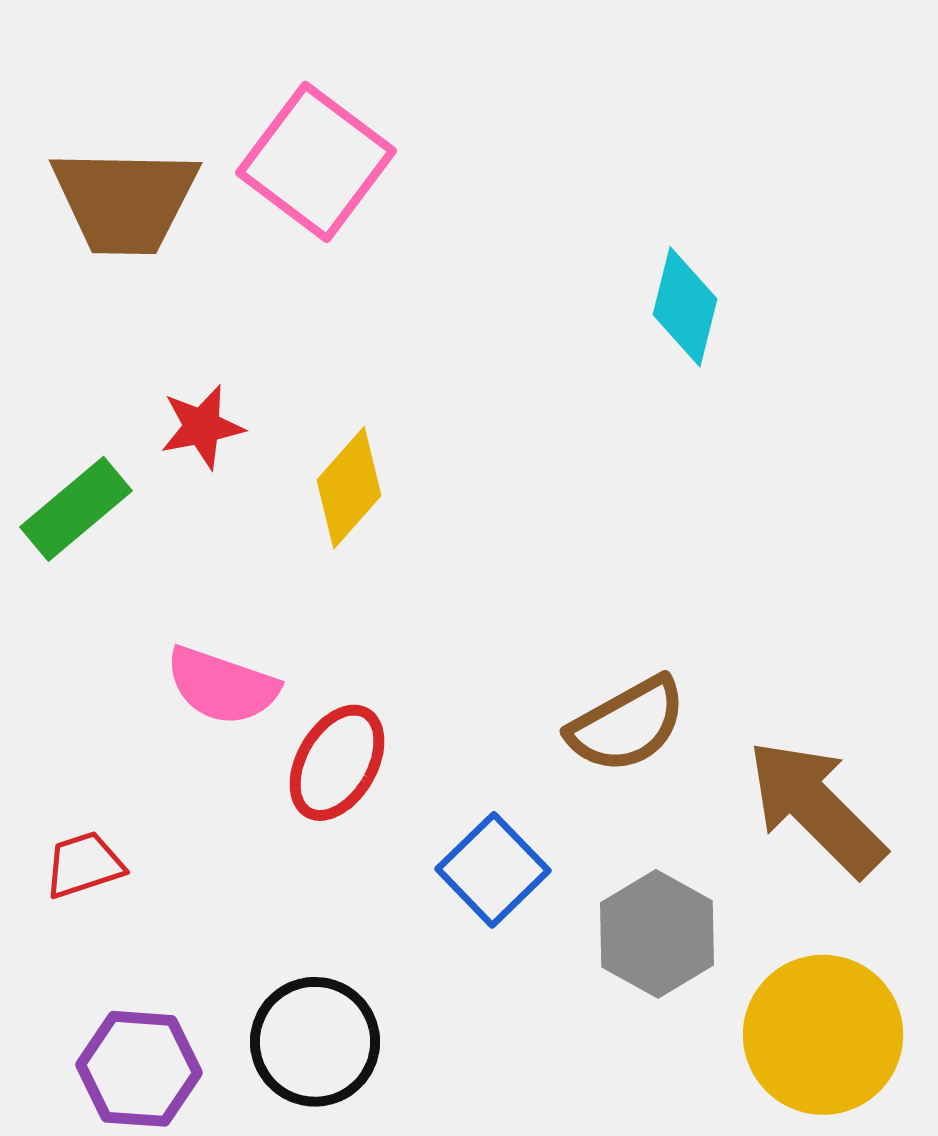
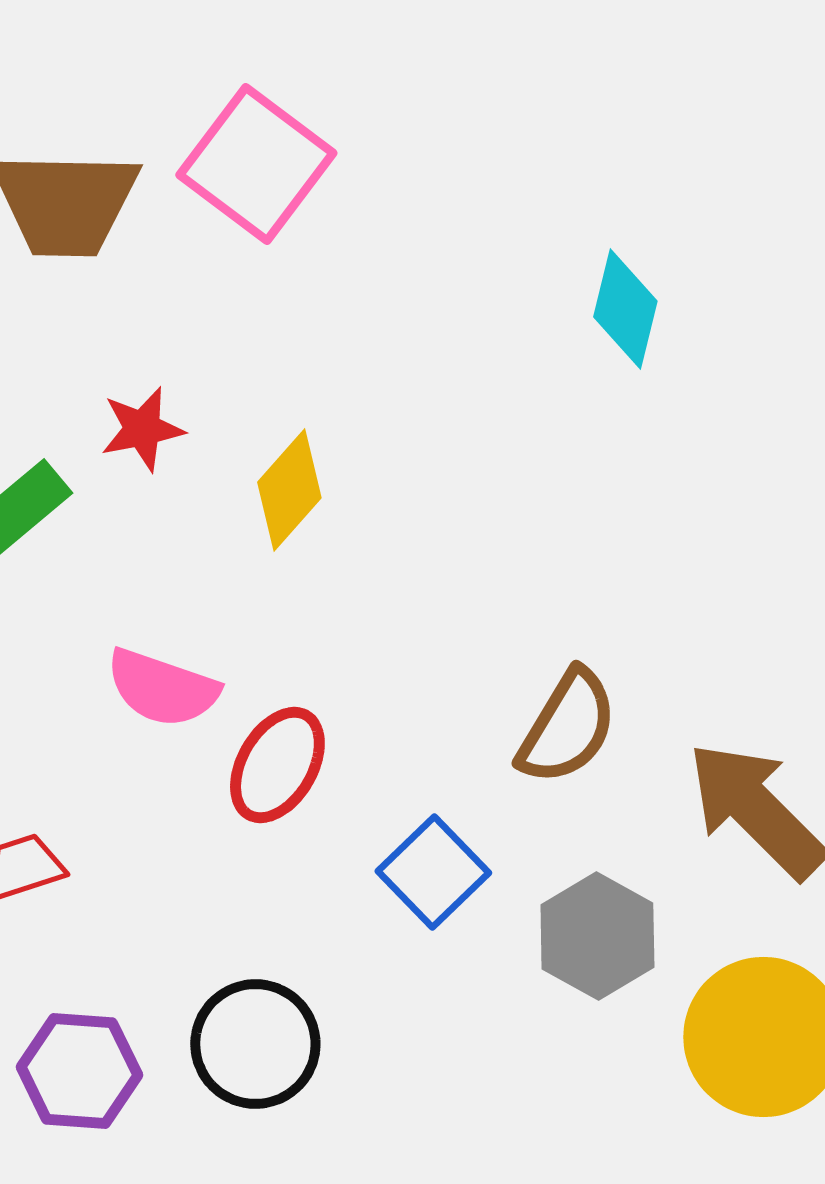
brown semicircle: (627, 725) -> (567, 727), turned -30

